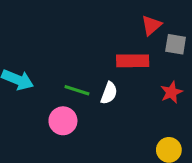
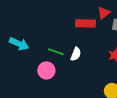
red rectangle: (133, 61) -> (85, 23), moved

